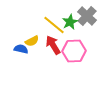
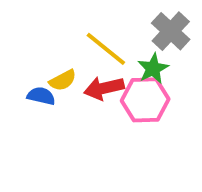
green star: (70, 22) -> (153, 69), moved
red arrow: (53, 45) -> (104, 88), turned -72

